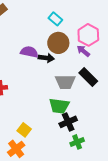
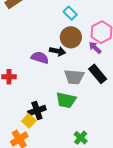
purple semicircle: (29, 52) -> (40, 58), moved
black cross: (68, 122) -> (37, 111), moved
green cross: (77, 142) -> (81, 138), turned -32

